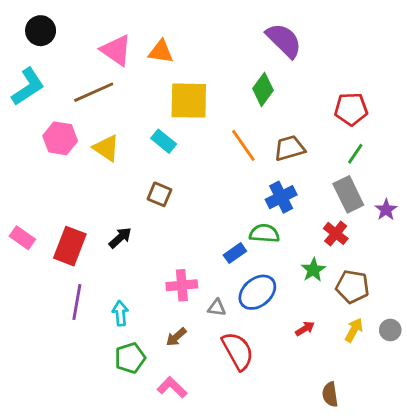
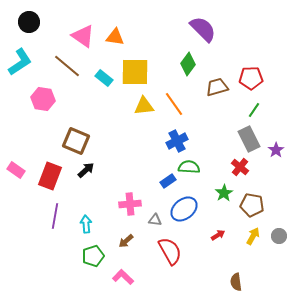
brown line: (94, 92) -> (67, 66), turned 64
cyan rectangle: (164, 141) -> (104, 78), moved
yellow triangle: (106, 148) -> (144, 106), moved, turned -40
brown trapezoid: (290, 148) -> (217, 87), moved
brown square: (159, 194) -> (76, 141), moved, size x1.5
blue cross: (281, 197) -> (177, 141), moved

